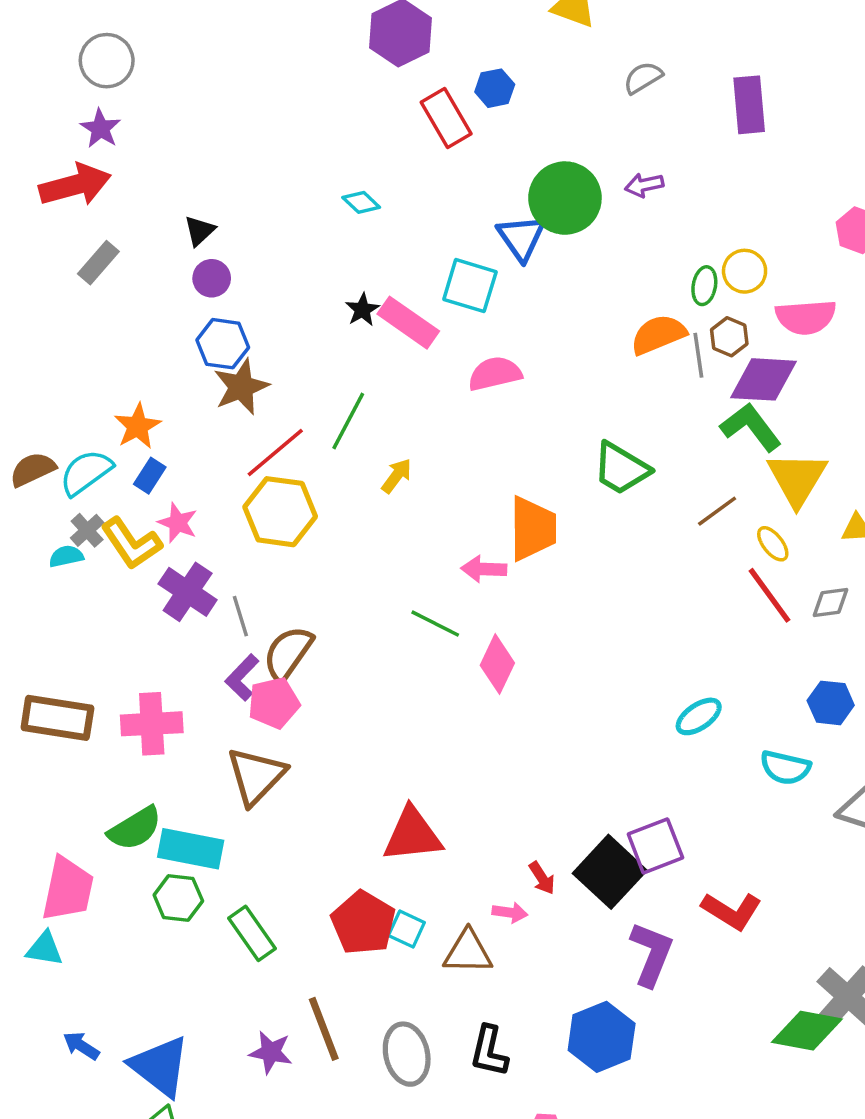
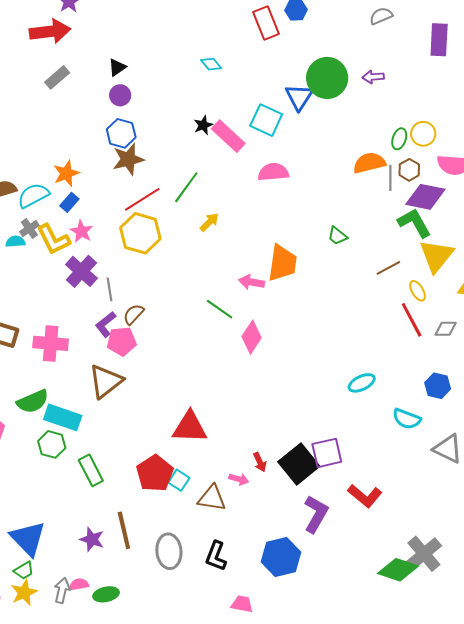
green trapezoid: (621, 468) -> (337, 236), size x0.6
brown semicircle: (288, 653) -> (134, 314), size x0.7

